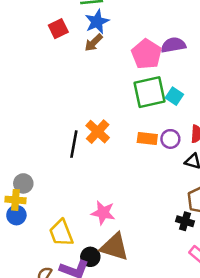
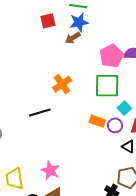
cyan square: (174, 96) -> (124, 108), moved
orange cross: (98, 132) -> (62, 84), moved
black line: (74, 144) -> (40, 112), turned 50

